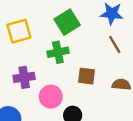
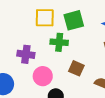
yellow square: (19, 31) -> (45, 18), moved

